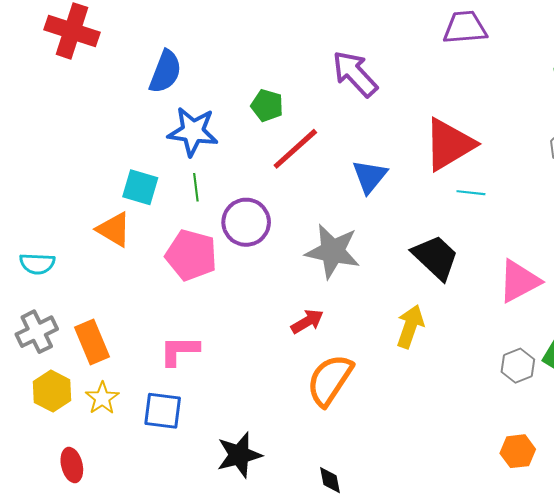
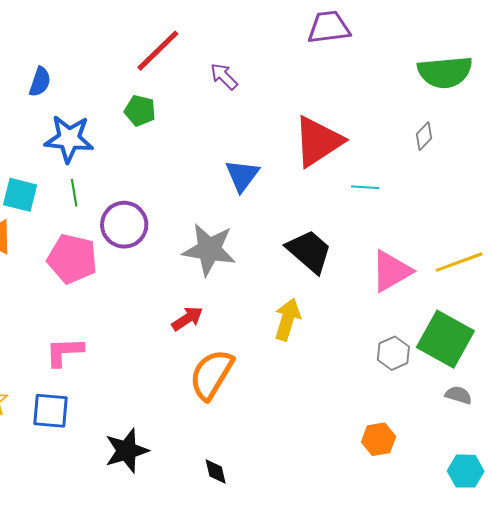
blue semicircle: (165, 72) -> (40, 82), size x0.7
purple arrow: (355, 74) -> (224, 76), size x0.6
red line: (295, 149) -> (158, 51), moved
cyan line: (471, 193) -> (365, 187), moved
orange hexagon: (518, 451) -> (379, 439), moved

